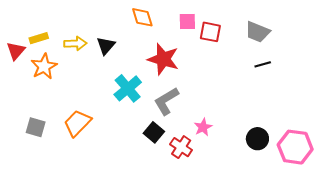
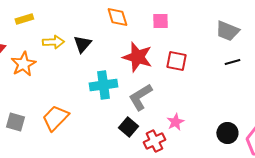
red square: (210, 32) -> (176, 61), moved
yellow rectangle: (39, 38) -> (24, 19), moved
cyan cross: (128, 88) -> (103, 85), turned 32
red cross: (181, 147) -> (154, 141), turned 30

